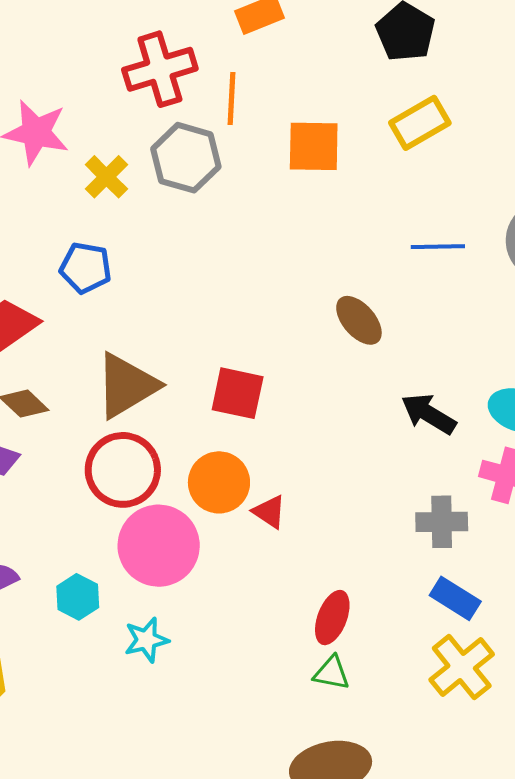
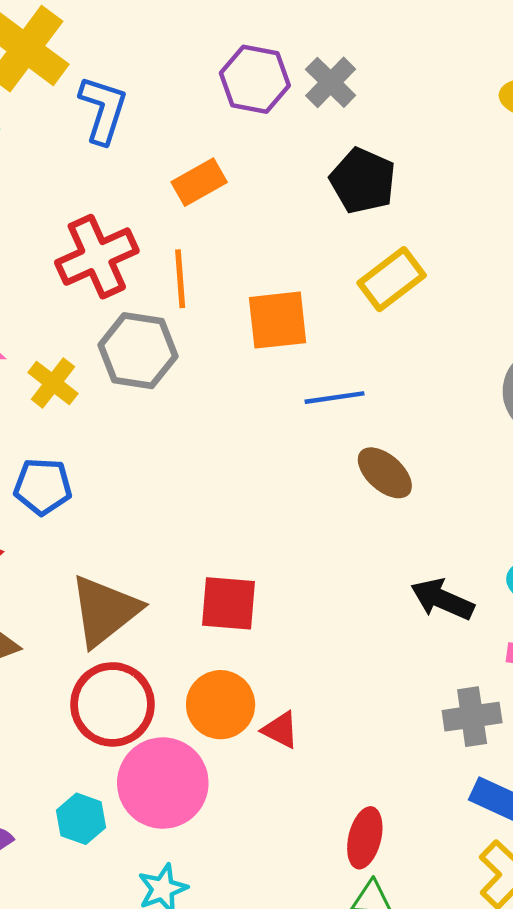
blue line: (438, 247) -> (335, 398), moved
brown ellipse: (359, 320) -> (385, 473), moved
cyan hexagon: (78, 597) -> (81, 819), moved

